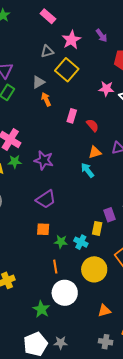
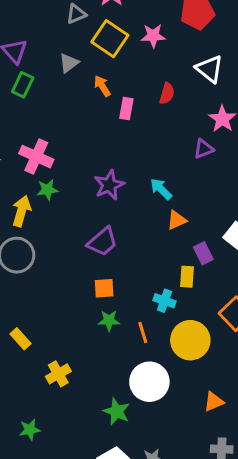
pink star: (106, 89) -> (153, 36), moved
orange arrow: (46, 99) -> (102, 86), moved
red semicircle: (93, 125) -> (167, 93), moved, turned 64
orange triangle: (95, 152) -> (177, 220), moved
purple star: (44, 160) -> (109, 185), moved, turned -30
green star: (61, 242) -> (109, 320), moved
orange line: (55, 267) -> (143, 333), moved

